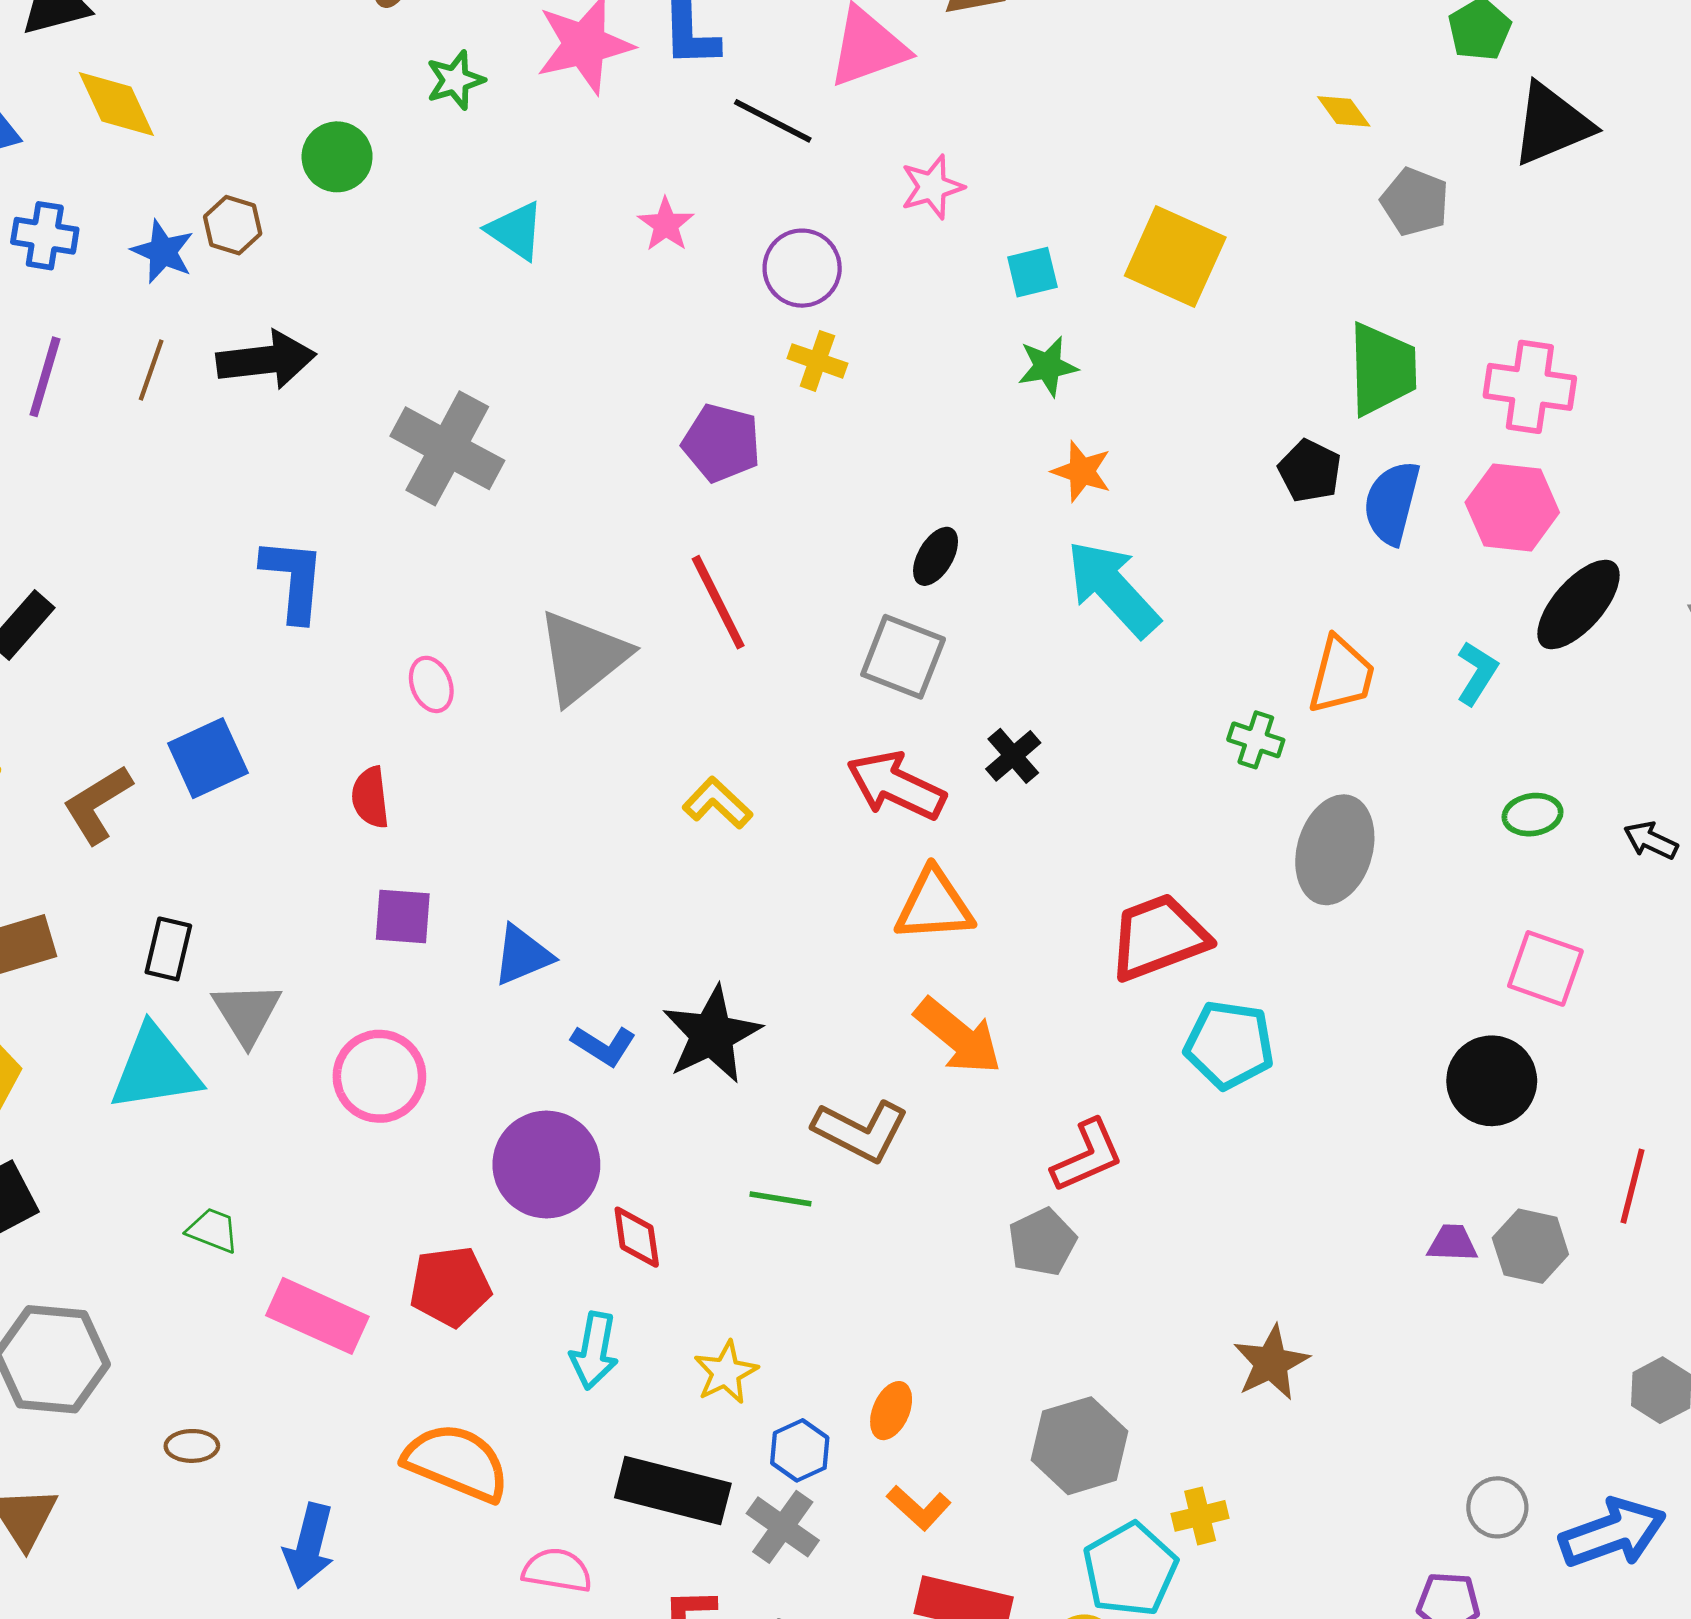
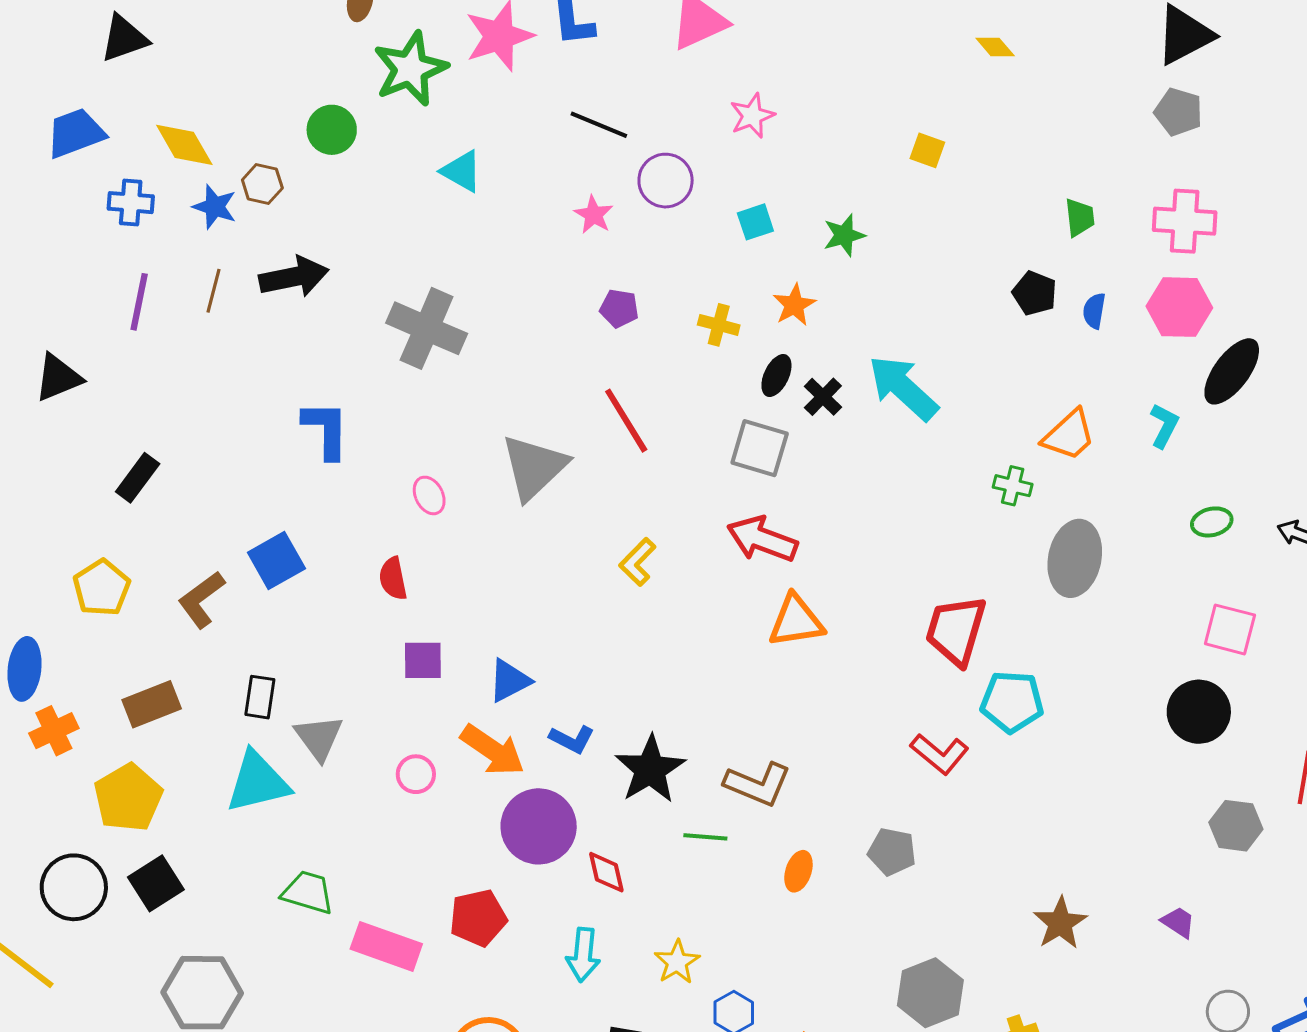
green star: (455, 80) -> (410, 69), size x1.8
yellow diamond: (116, 104) -> (184, 145), moved
yellow diamond: (1344, 111) -> (995, 47), moved
black line: (773, 121) -> (599, 125), moved
gray pentagon: (1415, 202) -> (1178, 112), moved
pink star: (666, 225) -> (594, 215), moved
yellow square: (1175, 257) -> (927, 150), size x0.5
cyan square: (1032, 272) -> (755, 222), moved
yellow cross: (817, 361) -> (719, 325), moved
green trapezoid: (1382, 369) -> (1080, 217), size x0.6
purple pentagon: (722, 443) -> (619, 308), size x0.7
orange star: (1082, 471) -> (794, 305), moved, turned 30
blue semicircle: (1392, 503) -> (1094, 311), size x0.6
orange trapezoid: (1341, 675) -> (1069, 435), turned 38
black cross: (1013, 756) -> (823, 397), moved
yellow L-shape: (717, 803) -> (638, 562), turned -84
red trapezoid: (1158, 937) -> (956, 630), turned -48
black star: (712, 1035) -> (650, 769), moved
orange arrow: (958, 1036) -> (493, 750), moved
pink circle: (379, 1076) -> (416, 774), size x0.6
red L-shape: (1087, 1156) -> (940, 754), moved, turned 68
green trapezoid: (213, 1230) -> (308, 892), size x1.4
gray pentagon: (1042, 1242) -> (892, 852), turned -30
purple trapezoid: (1452, 1243) -> (1178, 922), moved, turned 36
orange ellipse: (891, 1411) -> (798, 871), moved

